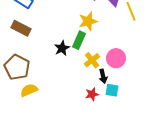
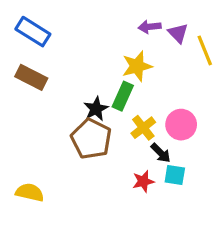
brown pentagon: (17, 67) -> (91, 139), moved
black arrow: (103, 76) -> (161, 153), turned -32
yellow semicircle: (29, 90) -> (30, 192), moved, turned 36

